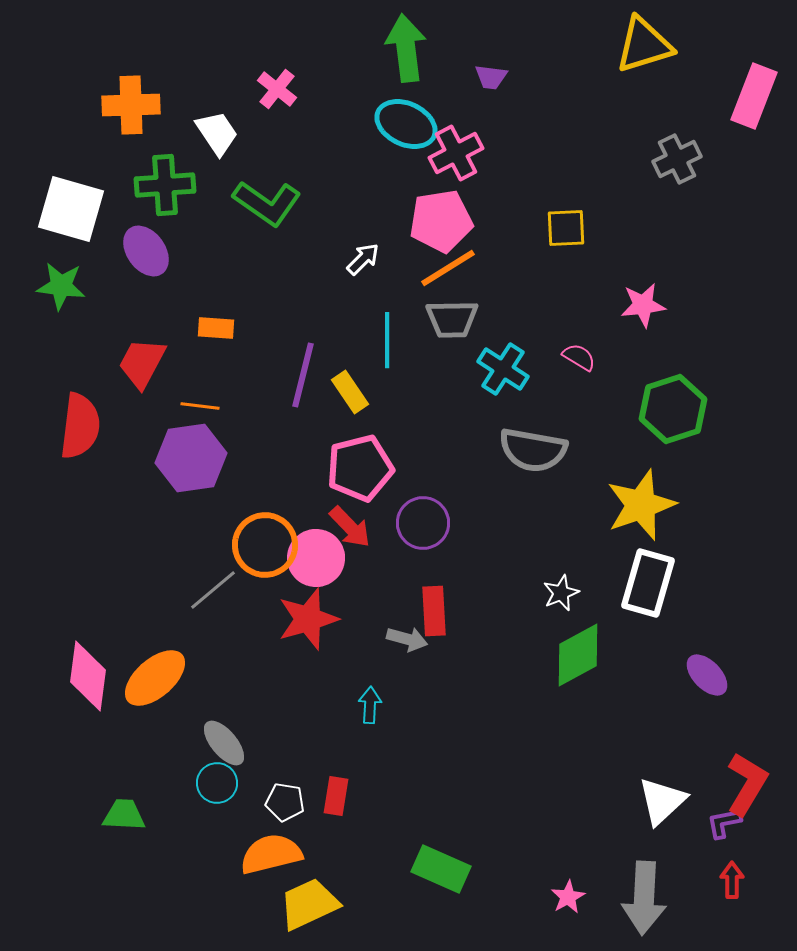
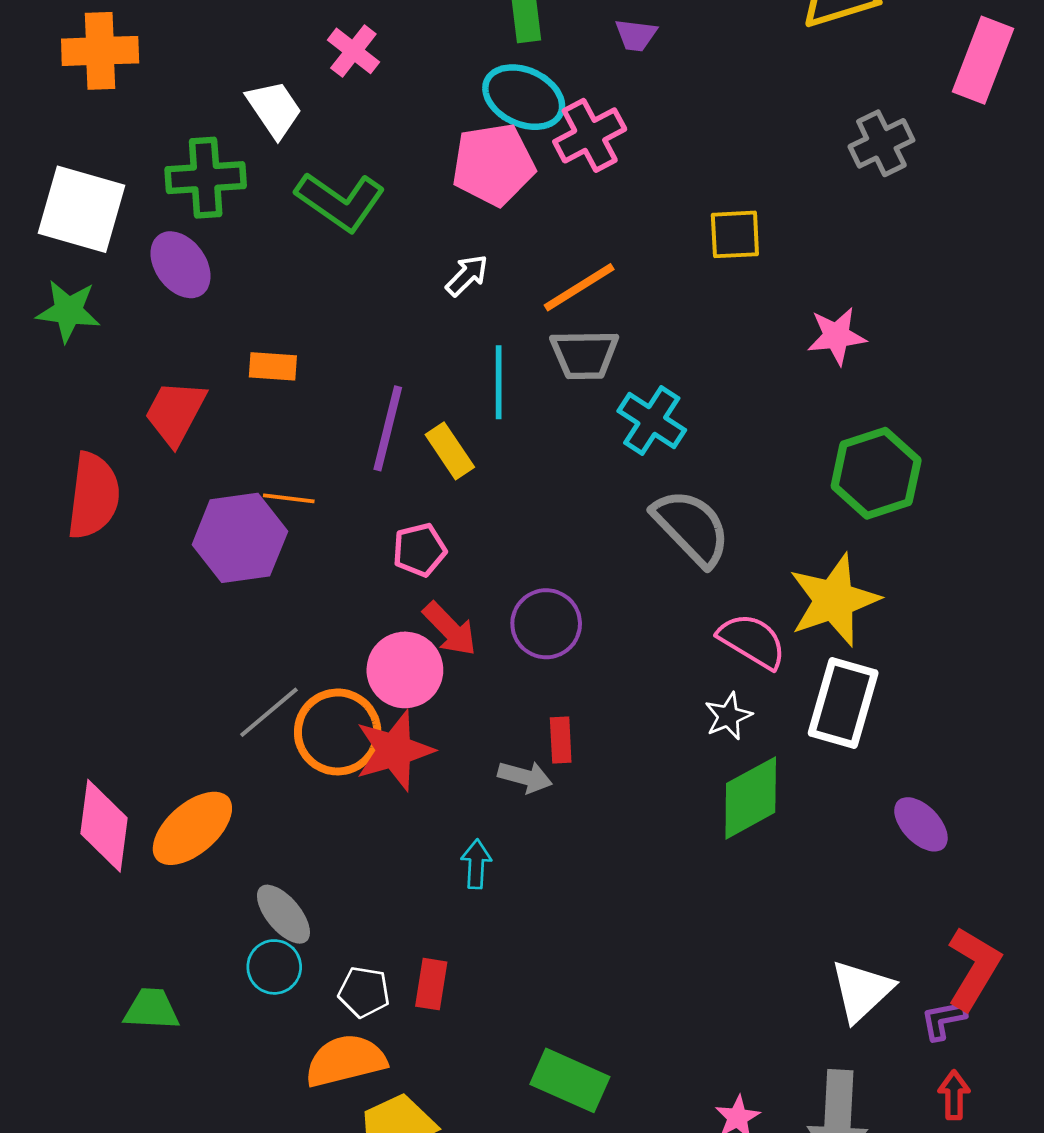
orange cross: (131, 105) -> (100, 51), moved
pink pentagon: (441, 221) -> (493, 164), moved
pink semicircle: (579, 357) -> (752, 641), moved, size x1.6
orange line: (200, 406) -> (289, 498), moved
gray semicircle: (533, 450) -> (691, 527), turned -144
pink pentagon: (360, 468) -> (419, 550), moved, size x0.6
orange circle: (265, 545) -> (338, 732), moved
red rectangle: (434, 611) -> (561, 740), size x0.7

